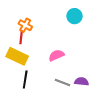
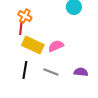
yellow rectangle: (17, 56) -> (33, 45), moved
gray line: (62, 83) -> (51, 72), moved

